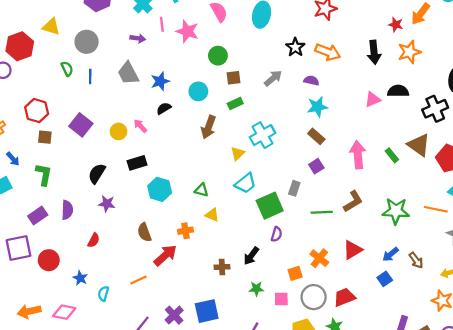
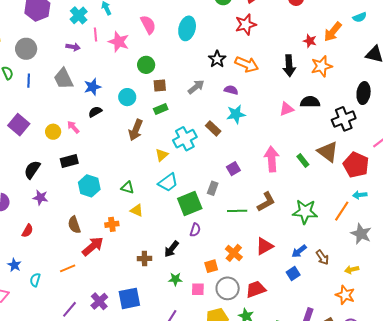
brown rectangle: (316, 136) -> (213, 128), moved
orange line: (436, 209) -> (342, 211), turned -70

